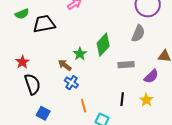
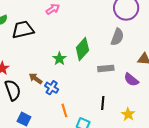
brown arrow: (65, 65) -> (36, 78), moved
purple semicircle: (151, 76) -> (131, 80), turned 84
yellow star: (146, 100) -> (128, 114), moved

